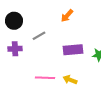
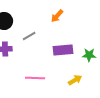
yellow arrow: (70, 80) -> (75, 80), moved, turned 128

